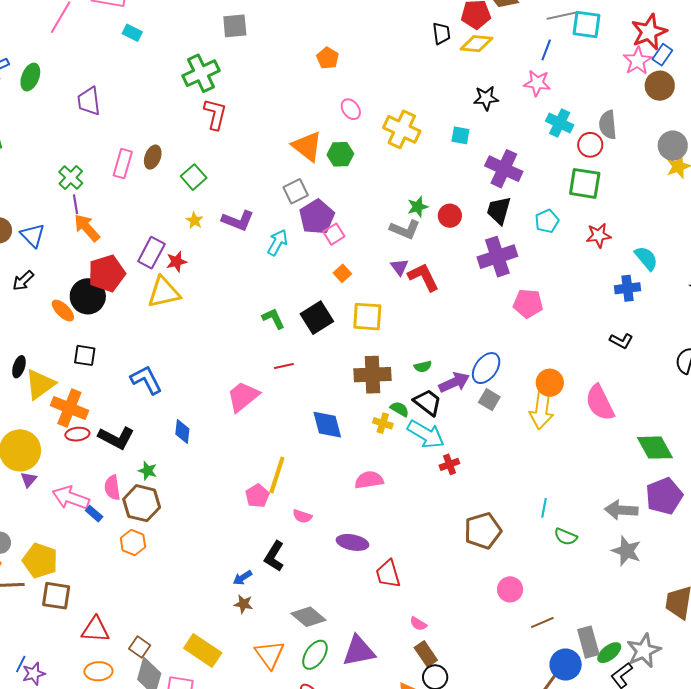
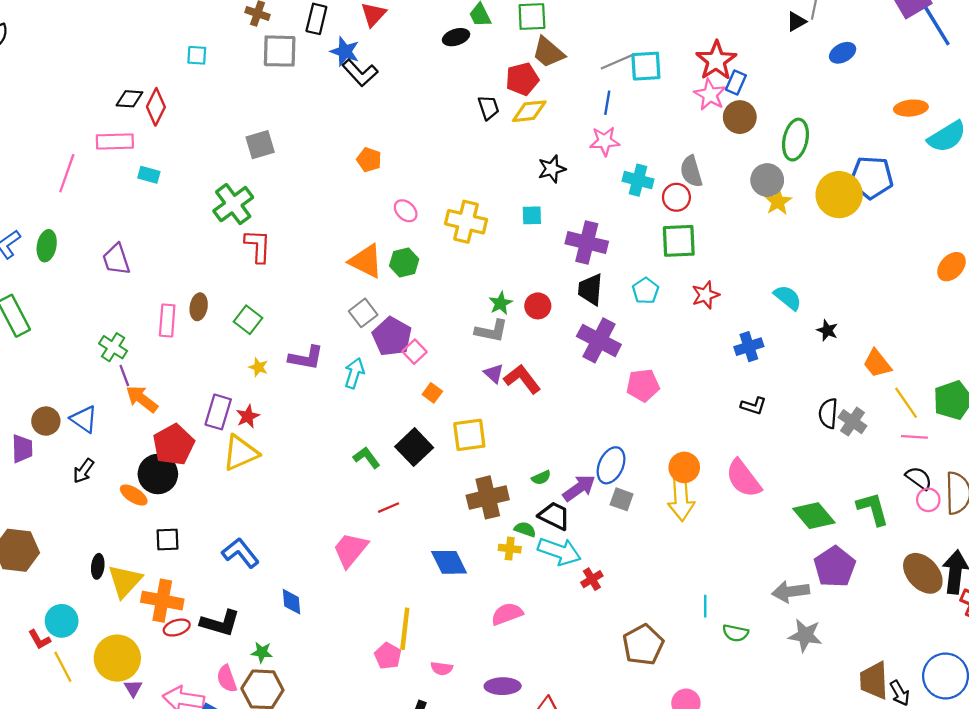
purple cross: (497, 257) -> (599, 340), turned -33
cyan semicircle: (646, 258) -> (788, 297), moved

